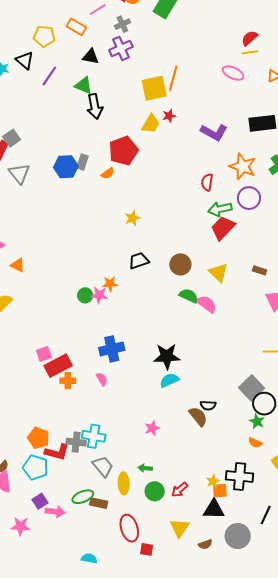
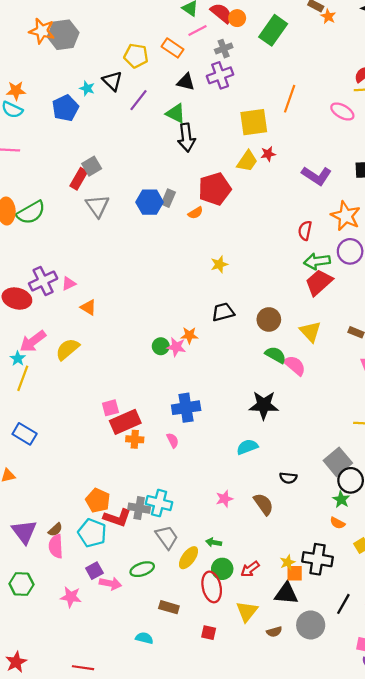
orange line: (173, 78) -> (290, 99), moved
black star: (167, 356) -> (264, 405), moved
brown semicircle: (198, 416) -> (264, 504), moved
yellow ellipse: (124, 483) -> (189, 558), turned 35
brown rectangle: (99, 503) -> (169, 607), moved
red ellipse: (129, 528) -> (212, 587), moved

